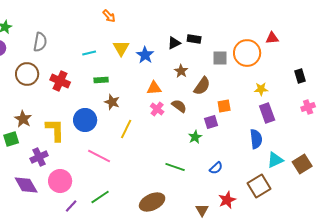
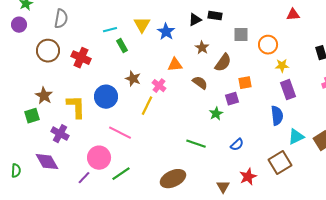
orange circle: (247, 53) -> (268, 45), moved, size x0.7
green rectangle: (101, 80) -> (122, 46), moved, turned 64
pink cross: (157, 109) -> (159, 86), moved
purple cross: (39, 157) -> (60, 134), turned -36
pink circle: (60, 181) -> (99, 158), moved
purple line: (71, 206) -> (84, 178), moved

